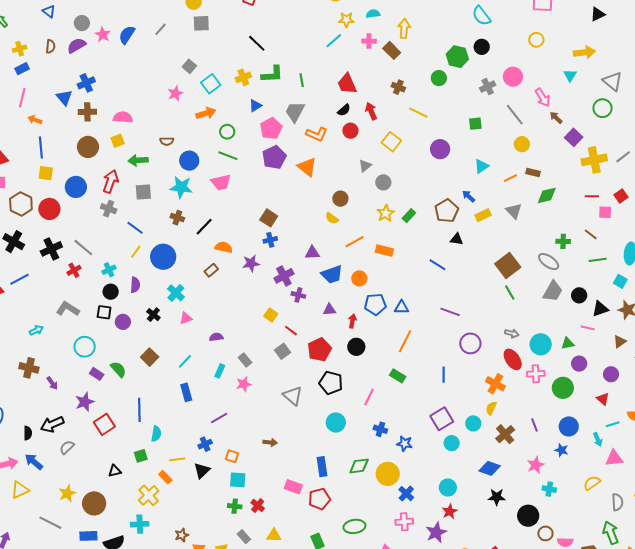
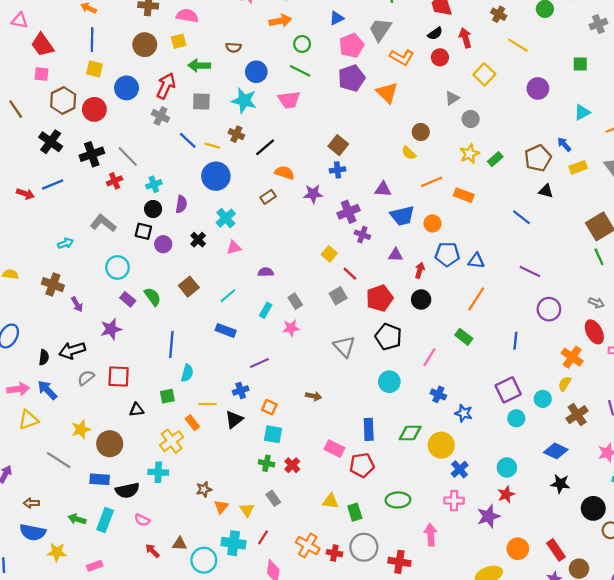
yellow line: (136, 252) -> (212, 146), moved, turned 64
blue rectangle: (186, 392) -> (226, 330), turned -60
red square: (104, 424) -> (119, 377), moved, turned 30
yellow triangle: (274, 535) -> (330, 501), moved

